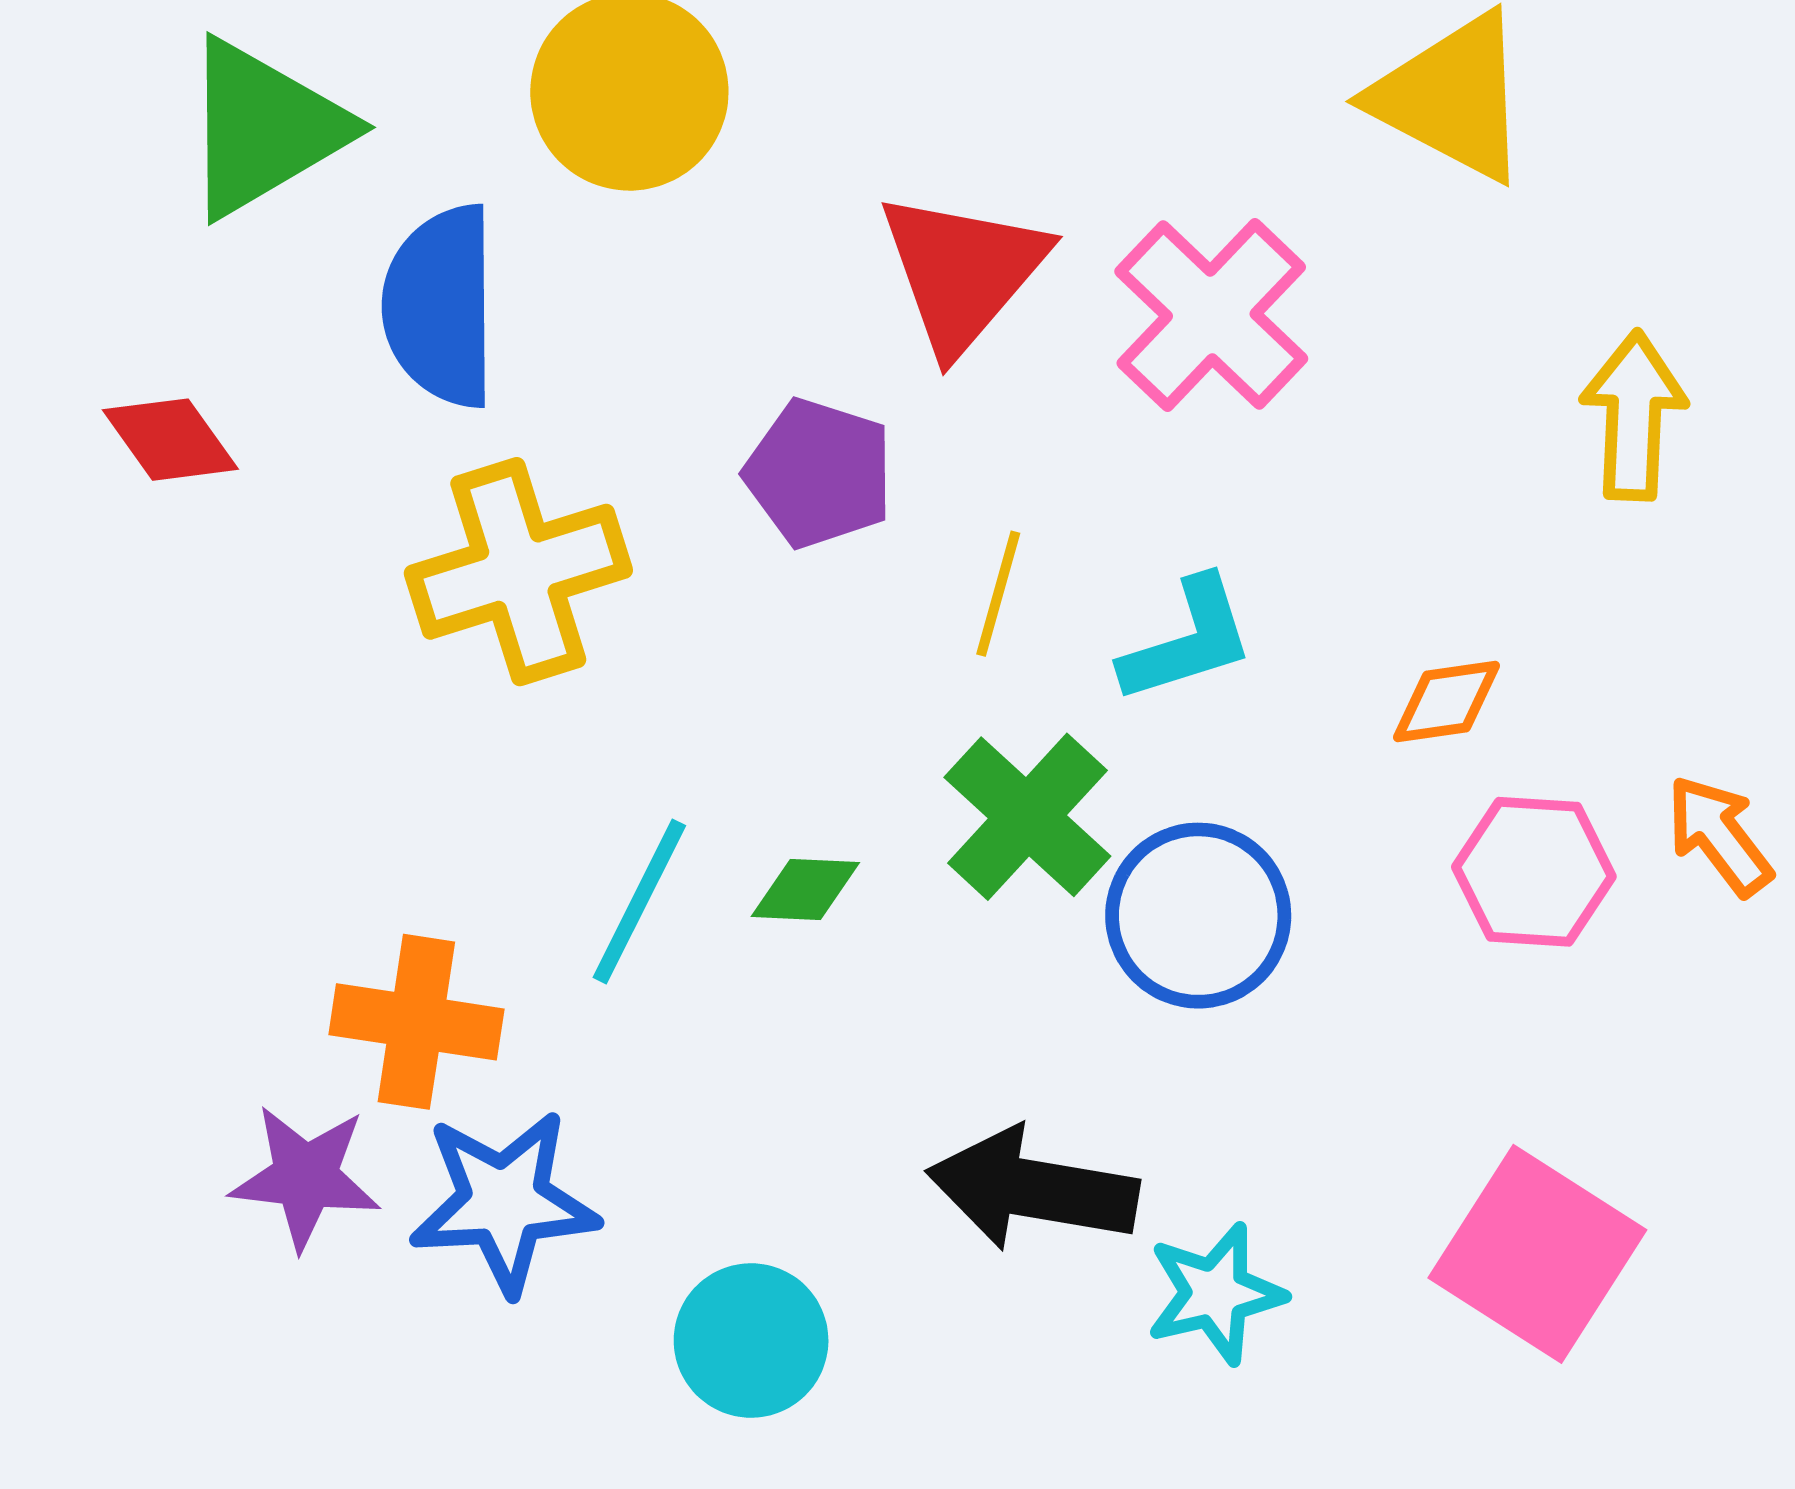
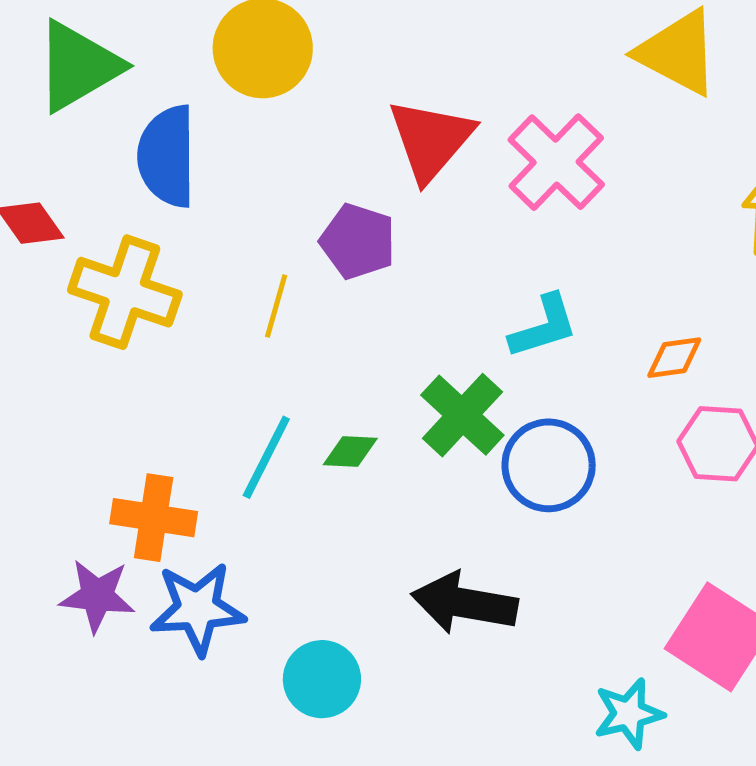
yellow cross: (518, 572) -> (125, 292), moved, turned 36
yellow line: (998, 594) -> (276, 306), moved
cyan star: (1215, 1293) -> (629, 714), moved

